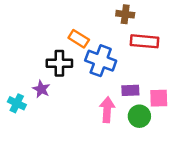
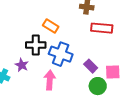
blue cross: (101, 61) -> (61, 54), moved
purple rectangle: (130, 90) -> (91, 66), turned 48
pink arrow: (107, 110) -> (50, 80), moved

